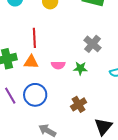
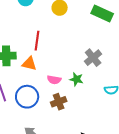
pink semicircle: (58, 65) -> (54, 80), moved
brown cross: (79, 104) -> (59, 102), moved

